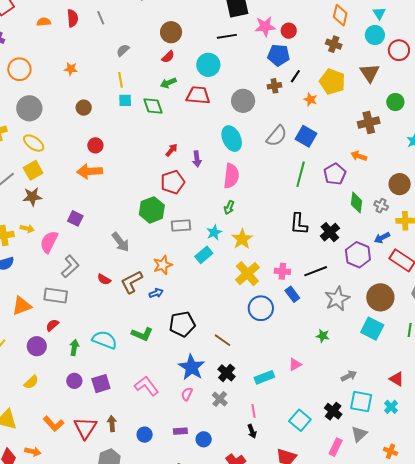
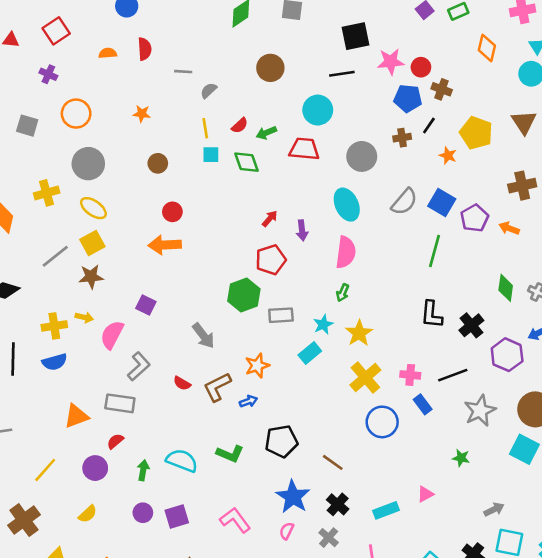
gray line: (101, 18) -> (183, 72), moved, turned -64
brown cross: (334, 44) -> (442, 89), moved
red semicircle: (168, 57) -> (240, 126), moved
purple pentagon: (335, 174) -> (474, 218), moved

